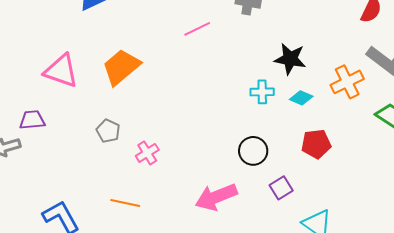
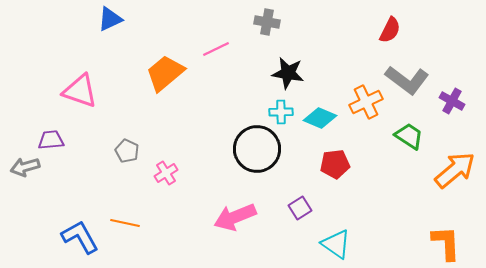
black star: (290, 59) -> (288, 73), moved
orange trapezoid: (121, 67) -> (165, 73), moved
cyan diamond: (301, 98) -> (320, 118), size x1.4
black circle: (253, 151) -> (257, 149), moved, size x1.6
orange line: (125, 203) -> (125, 223), moved

